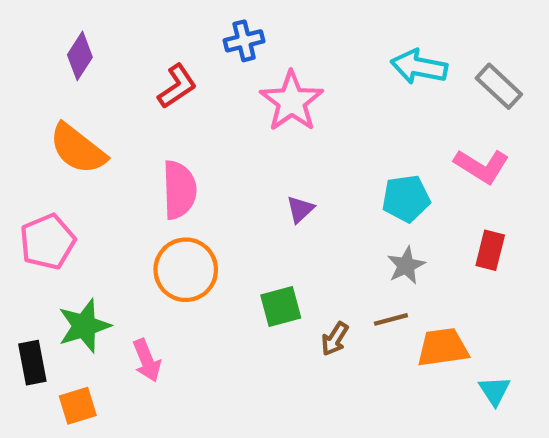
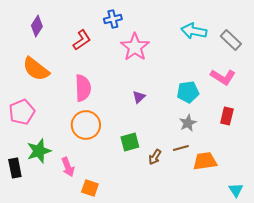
cyan triangle: (495, 391) -> (236, 190), moved
orange square: (78, 406) -> (90, 188), moved, turned 36

